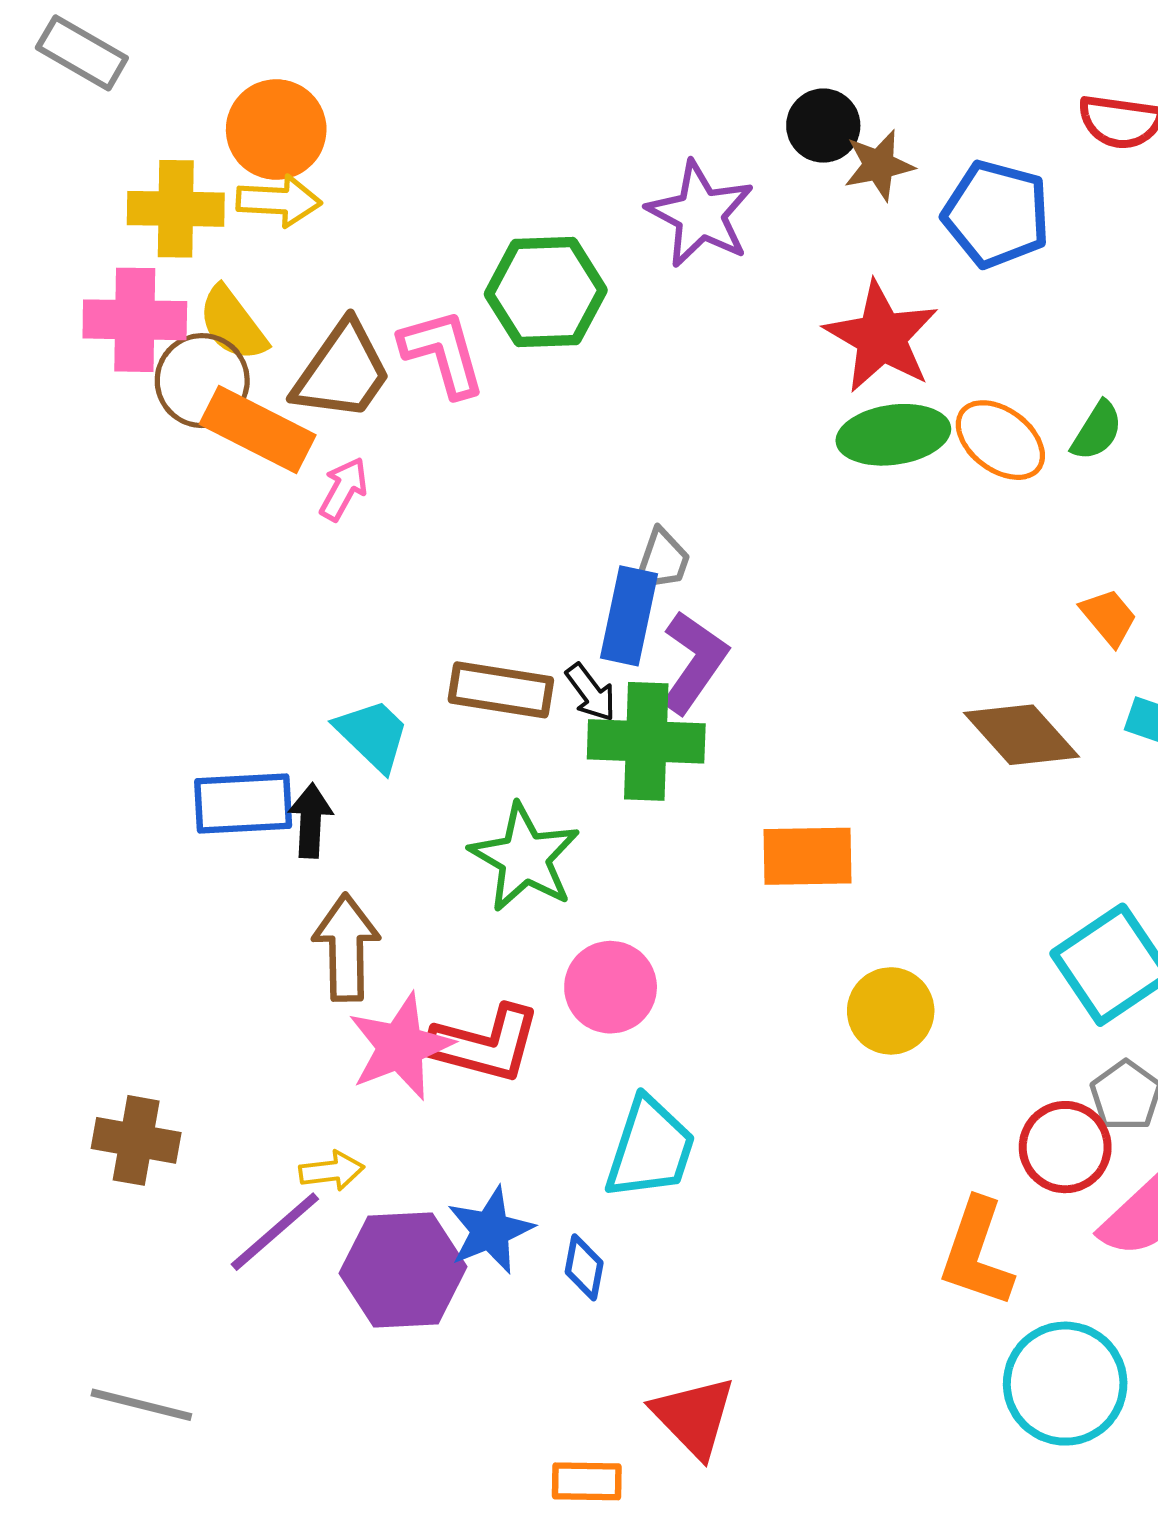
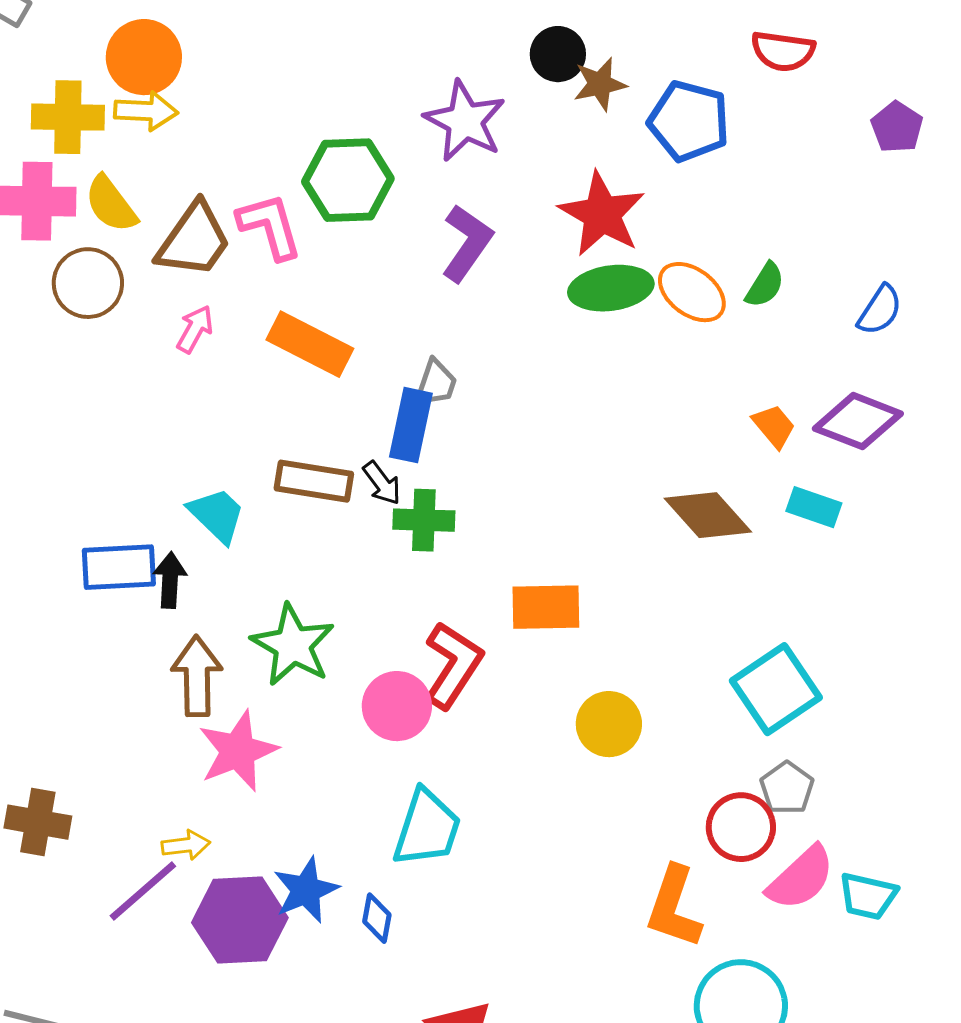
brown circle: (202, 381) -> (88, 283), moved
orange rectangle: (258, 429) -> (310, 344), moved
purple L-shape: (694, 662) -> (467, 243), moved
green cross: (646, 741) -> (424, 520), size x0.7
green star: (525, 858) -> (293, 645), moved
red L-shape: (485, 1044) -> (453, 665), moved, turned -72

